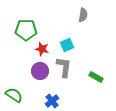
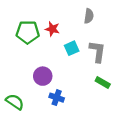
red star: (42, 49) -> (52, 29), moved
gray L-shape: (64, 67) -> (97, 51), moved
blue cross: (52, 101) -> (57, 98), moved, turned -32

